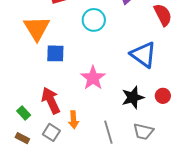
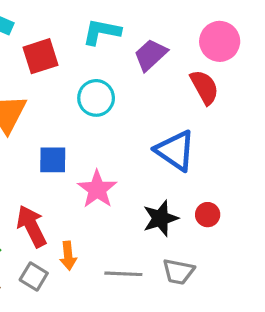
blue square: (55, 53) -> (53, 160), moved
gray line: (108, 132) -> (123, 274), turned -70

